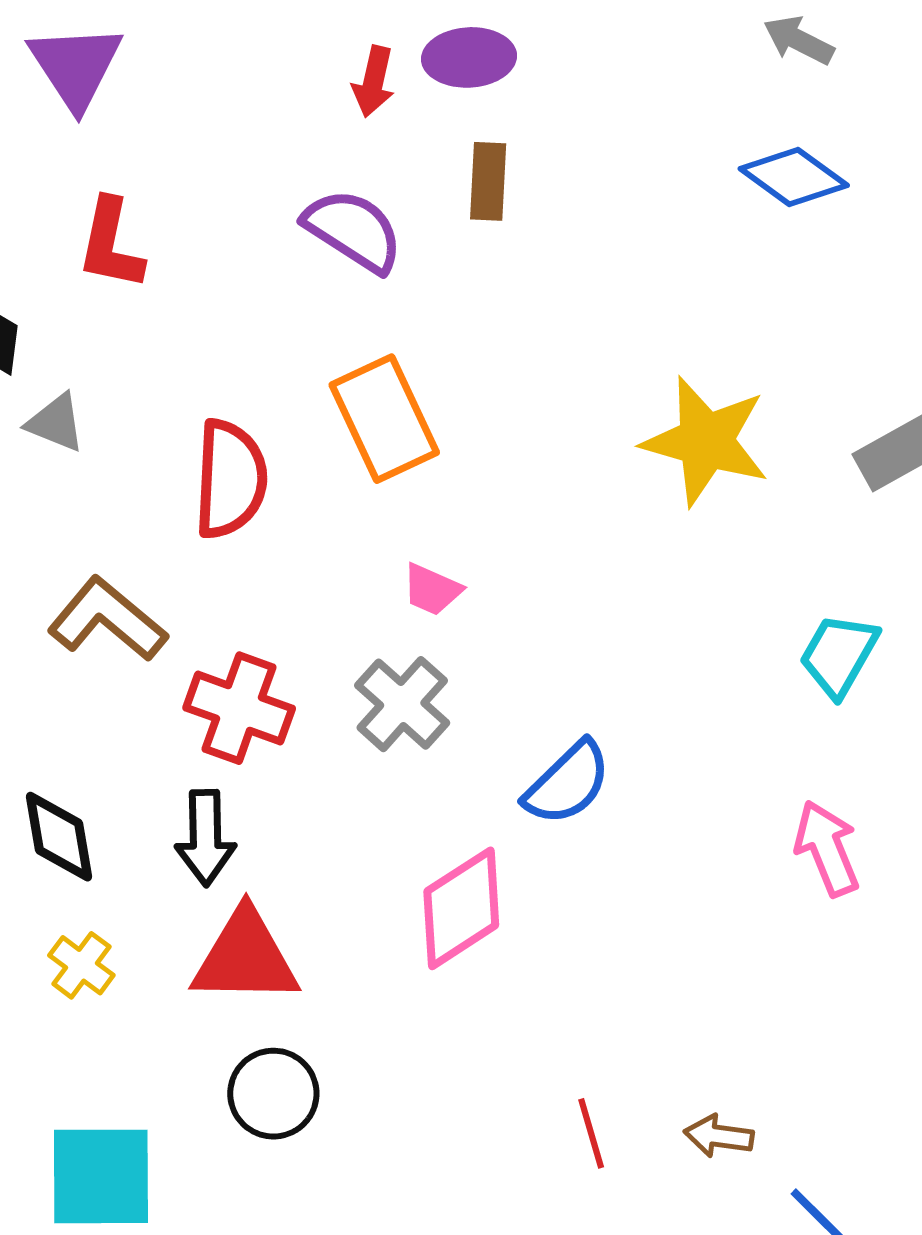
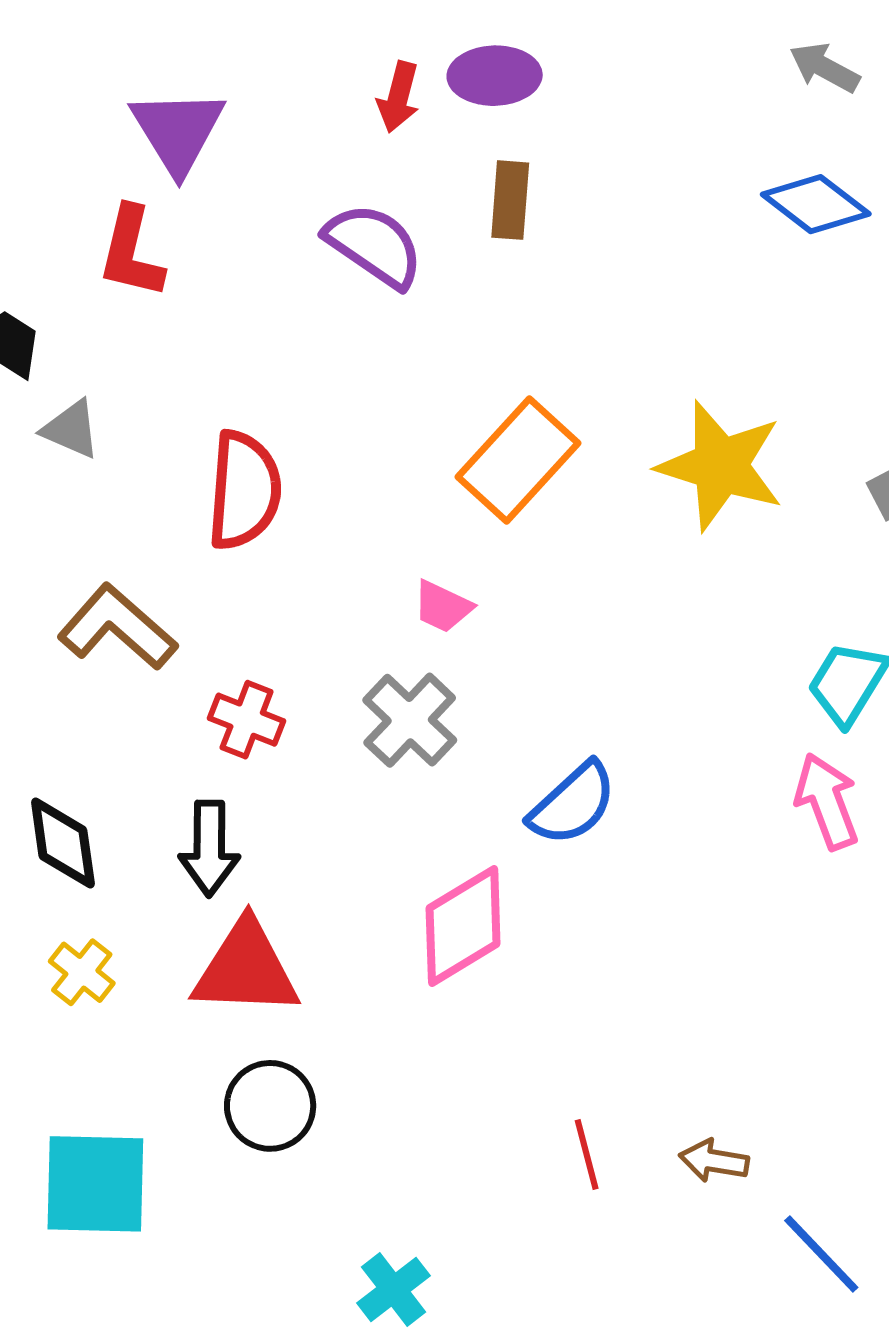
purple triangle: (76, 66) -> (178, 131), moved
orange rectangle: (384, 419) -> (518, 460), moved, turned 66
red cross: (239, 708) -> (247, 720), size x0.7
pink arrow: (827, 848) -> (827, 801), moved

